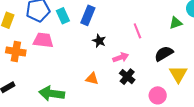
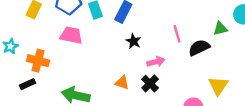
orange cross: (16, 51) -> (38, 61), moved
black semicircle: (164, 54) -> (199, 48), moved
black cross: (127, 77) -> (150, 84), moved

